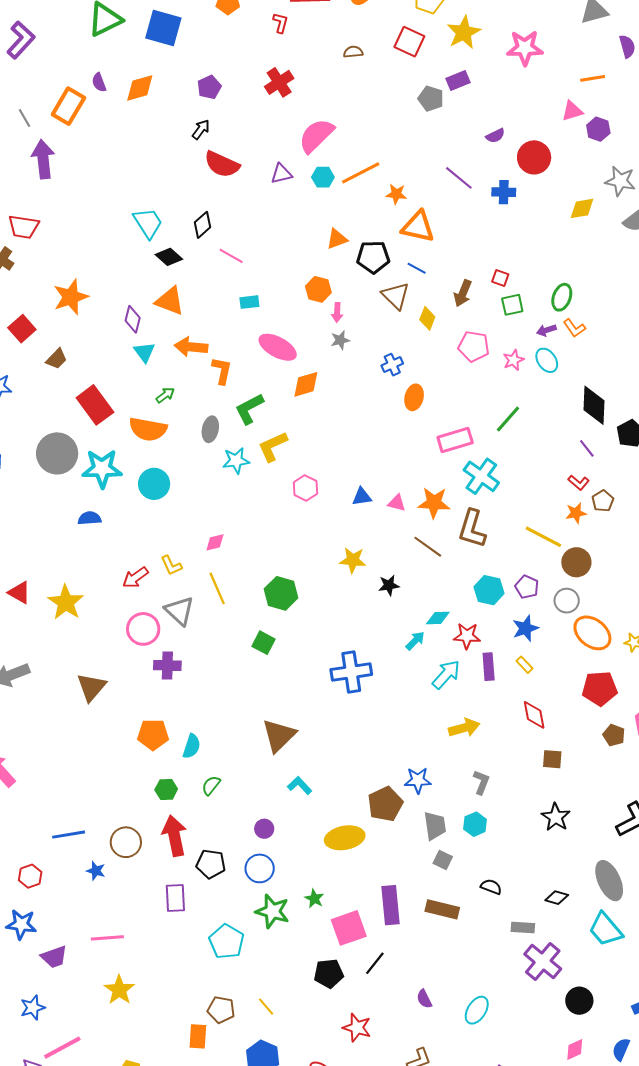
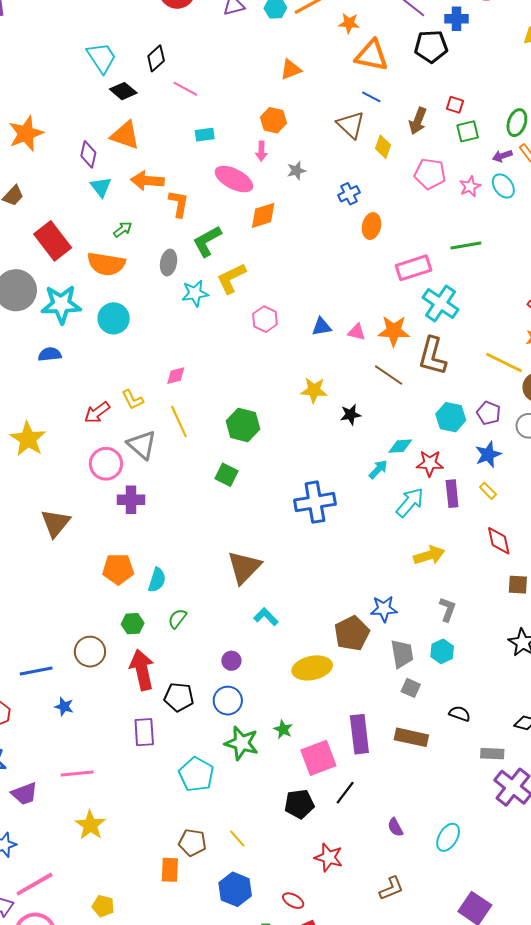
black pentagon: (373, 257) -> (431, 46), moved
pink arrow: (337, 312) -> (261, 151), moved
green line: (508, 419) -> (466, 246), turned 40
brown circle: (126, 842) -> (90, 652), moved

